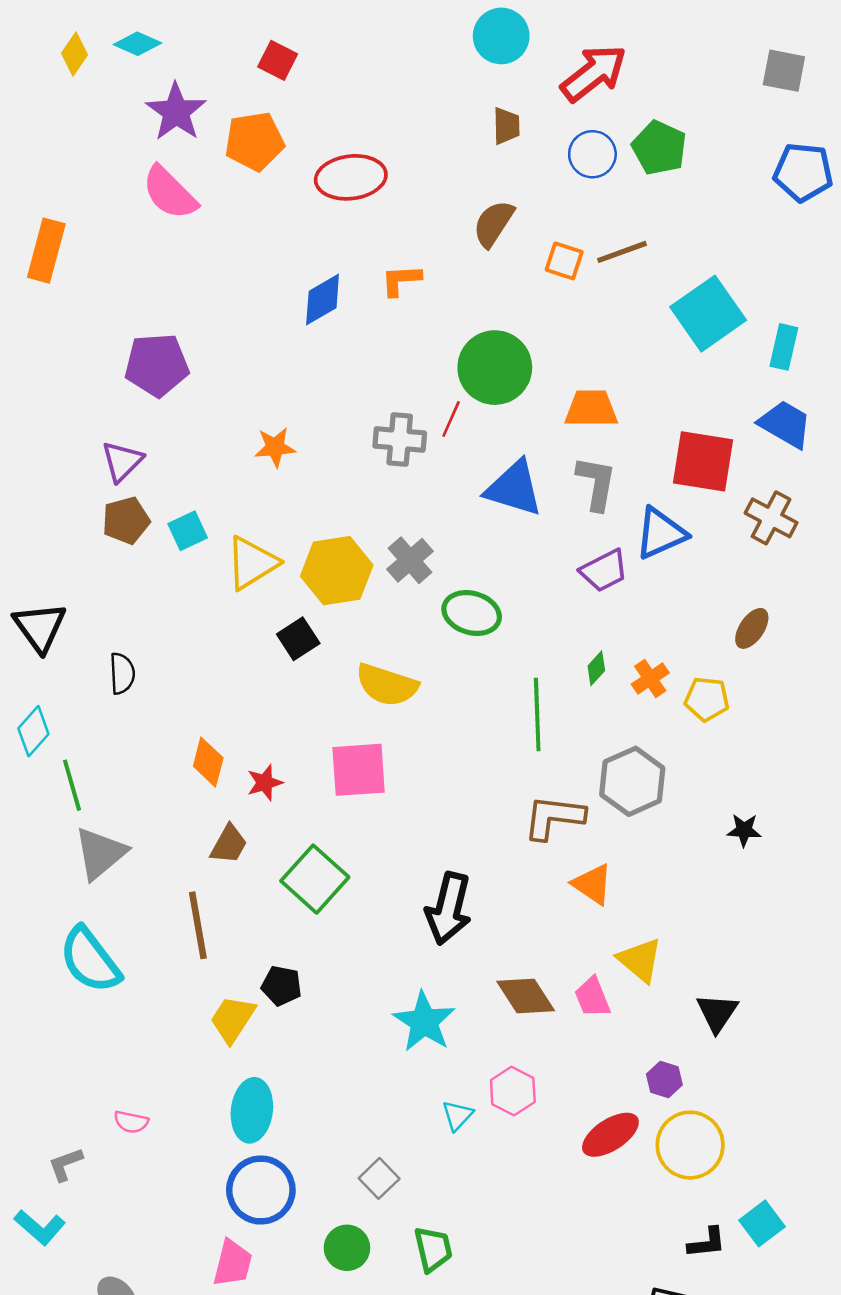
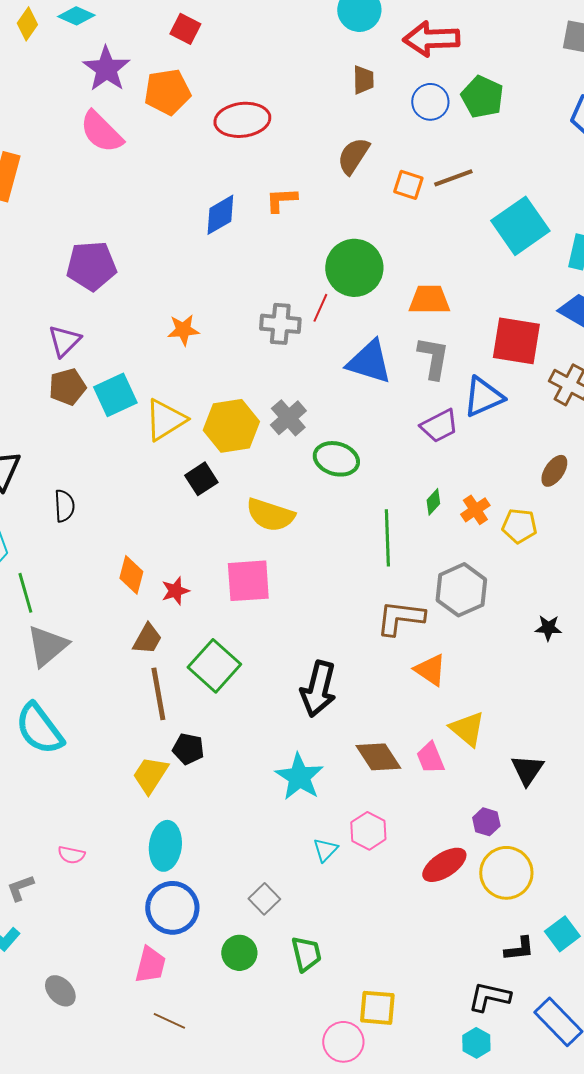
red arrow: (594, 73) -> (431, 39), turned -144
cyan square: (188, 531) -> (115, 395), size x1.4
brown line: (198, 925) -> (158, 694), moved

